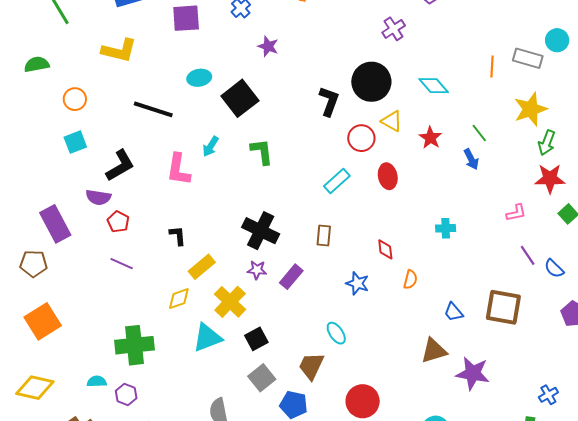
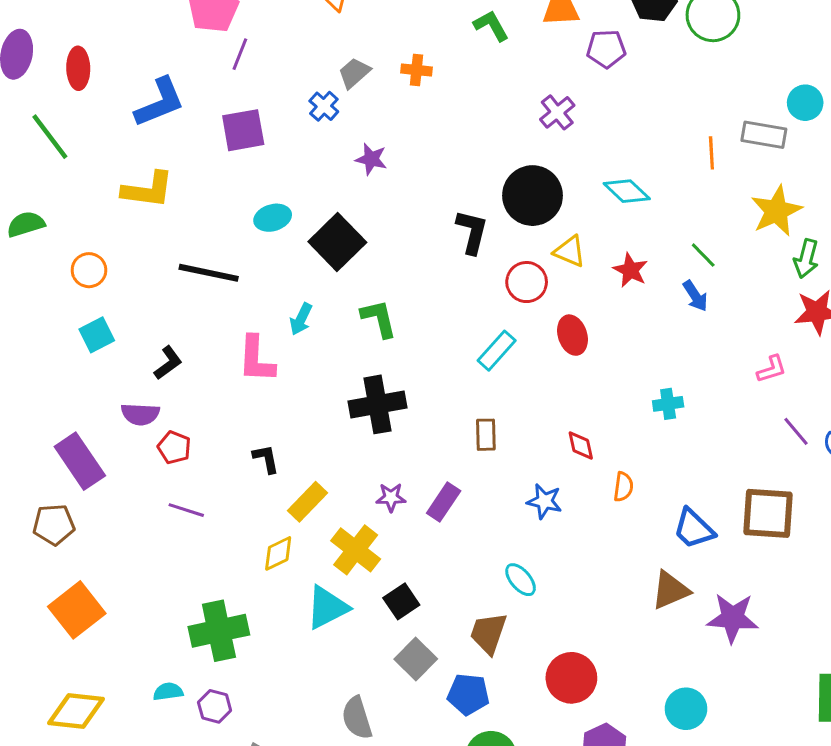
black L-shape: (120, 166) -> (168, 363), size x0.7
black cross: (261, 231) -> (378, 404), moved, turned -30
blue trapezoid: (454, 312) -> (694, 529), size x1.4

